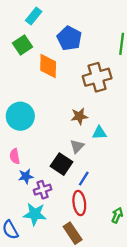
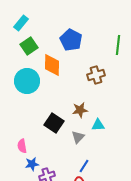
cyan rectangle: (34, 16) -> (21, 23), moved
brown cross: (97, 77) -> (96, 75), size x0.7
cyan circle: (20, 116) -> (27, 81), moved
black square: (61, 164) -> (54, 123), moved

